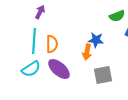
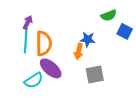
purple arrow: (40, 12) -> (28, 22), moved
orange semicircle: (52, 44) -> (44, 43), size x1.4
cyan semicircle: (31, 69) -> (34, 80), moved

